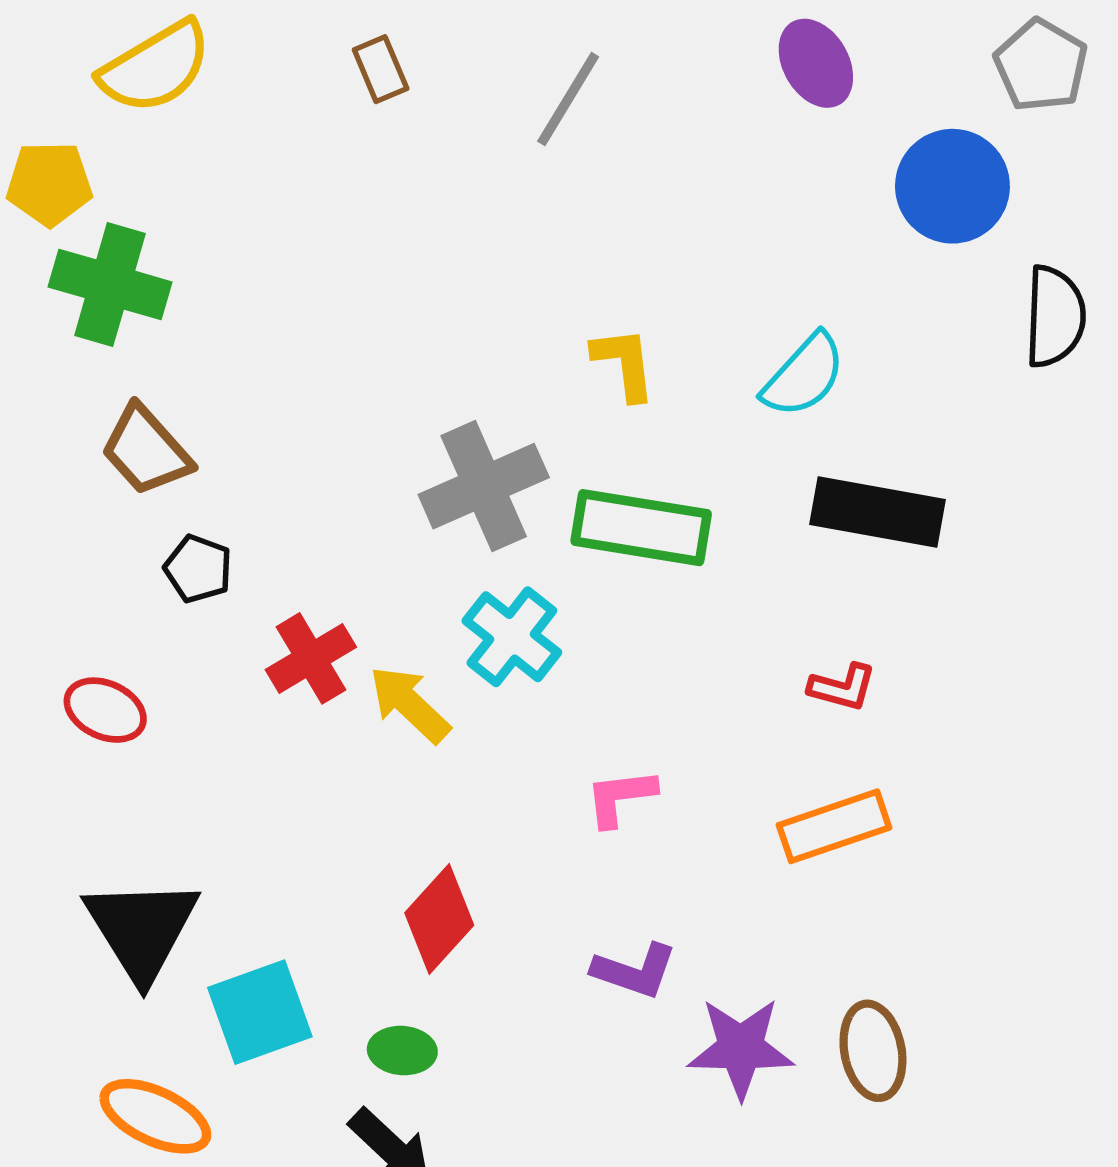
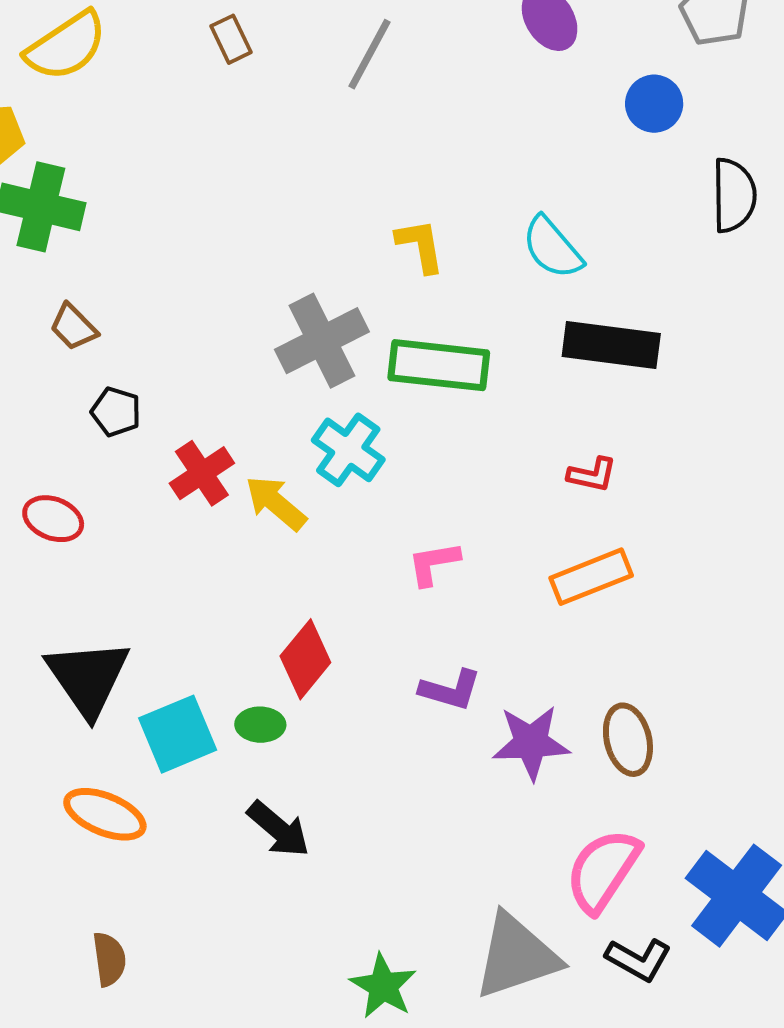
blue circle: (952, 186) -> (654, 104), size x0.7
cyan semicircle: (804, 375) -> (552, 248), turned 100
brown trapezoid: (146, 450) -> (73, 327), size x0.7
green ellipse: (402, 1051) -> (260, 725), moved

